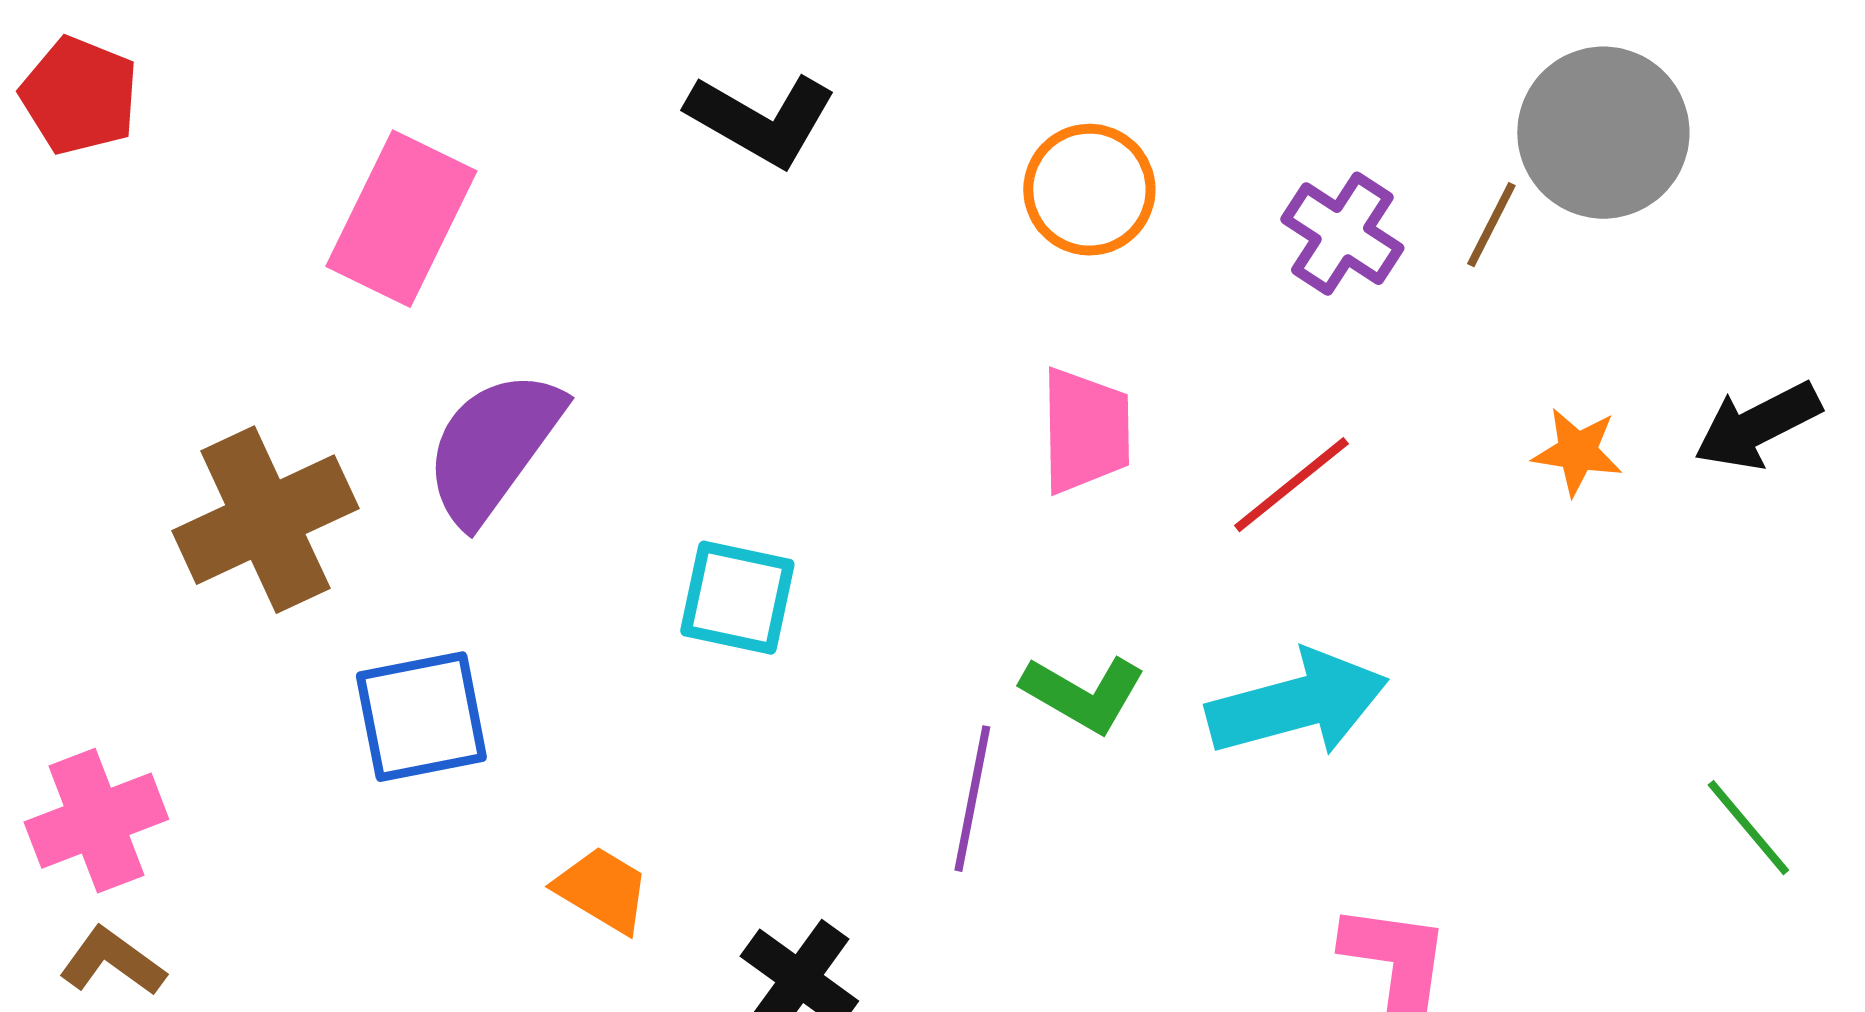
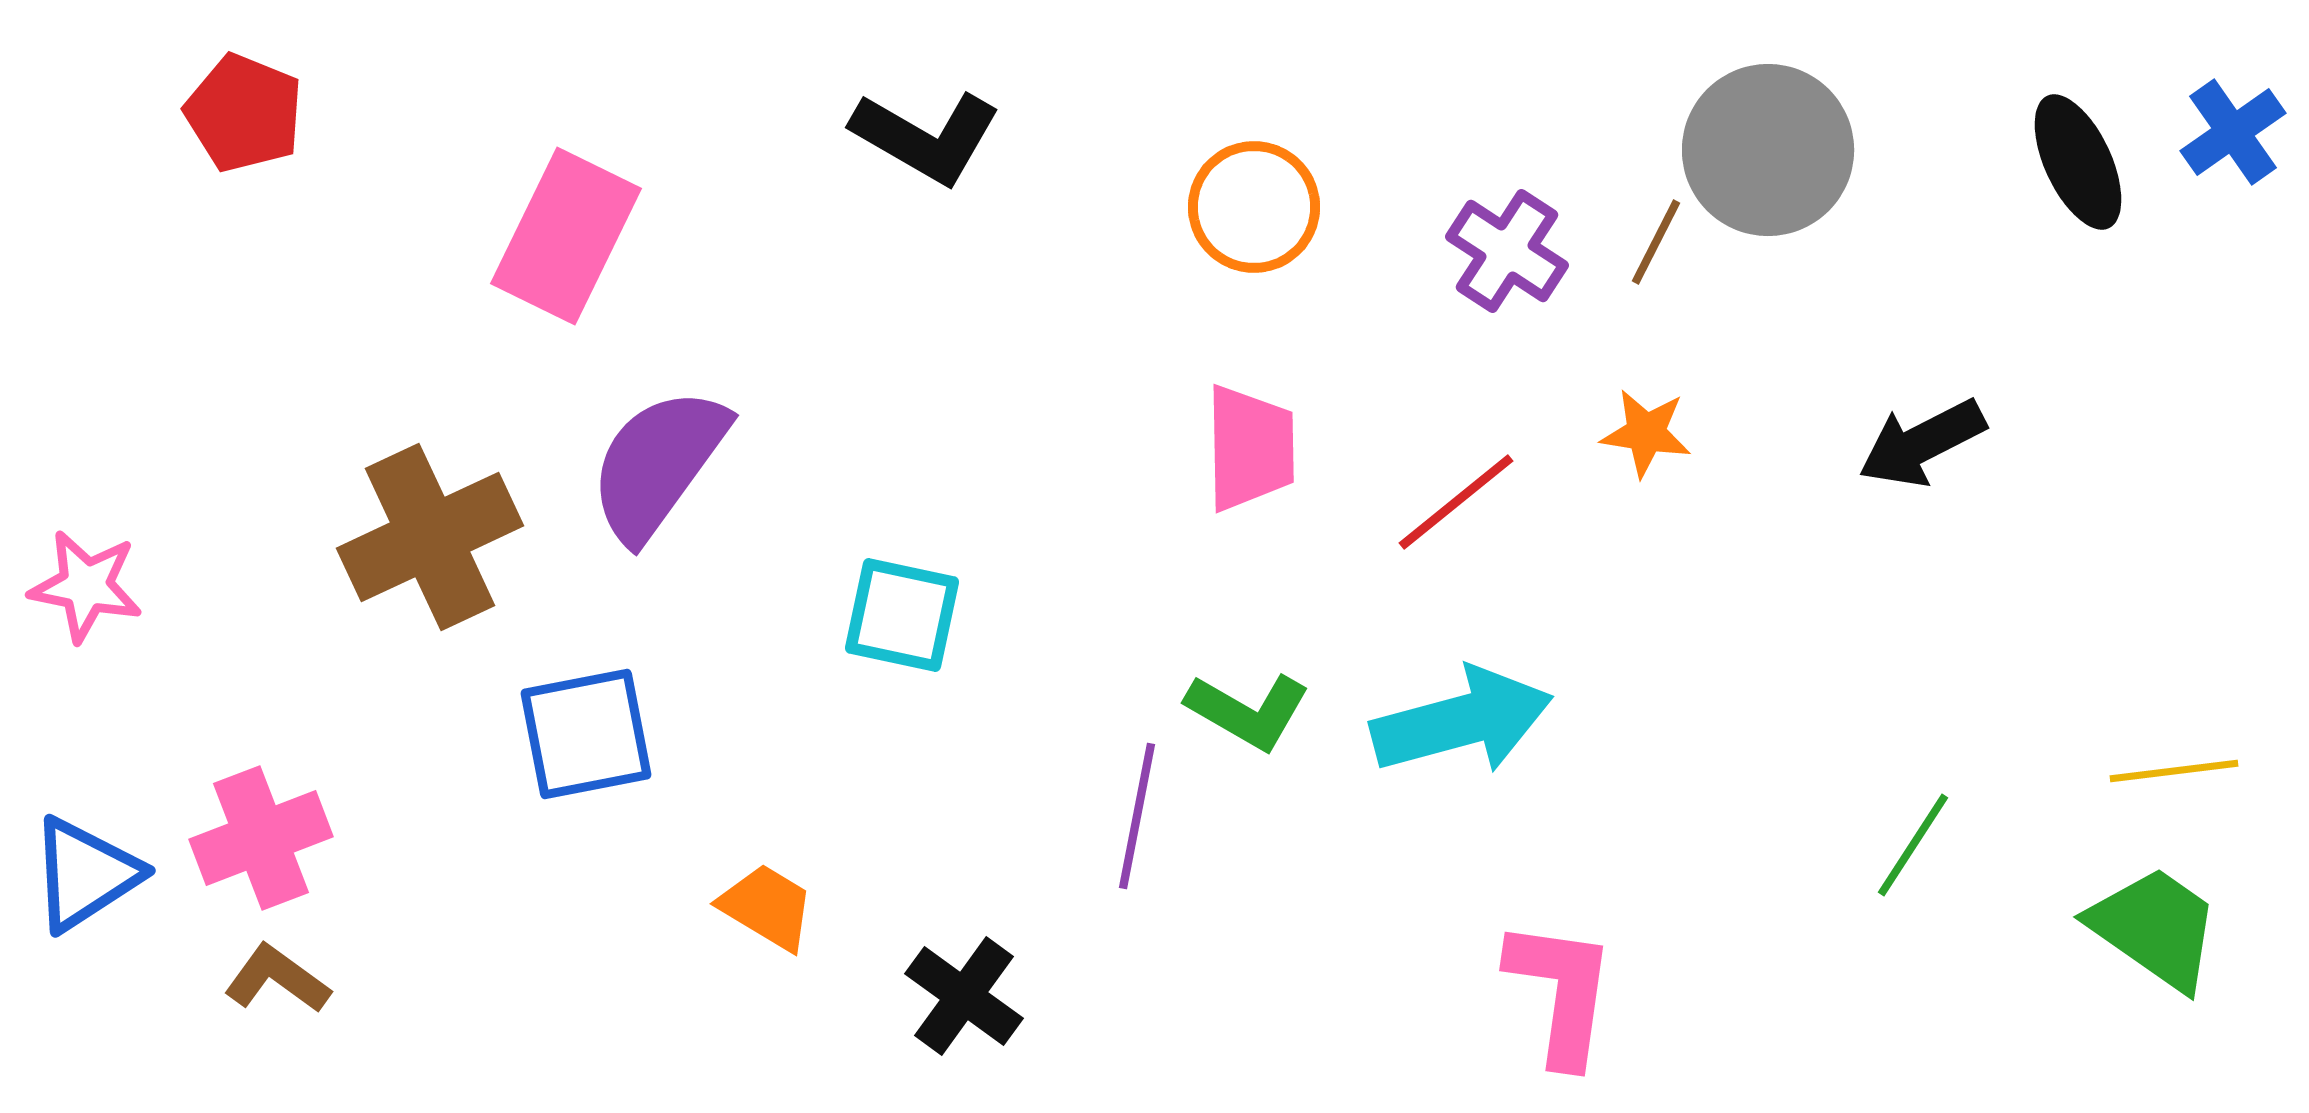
orange star: (1577, 452) -> (1646, 433), moved
green line: (1748, 828) -> (1913, 845), turned 73

